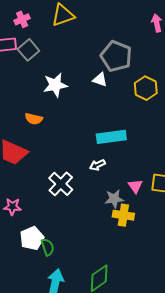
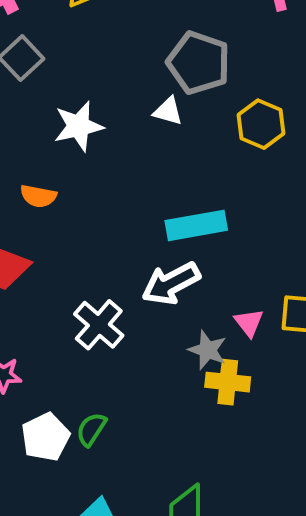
white arrow: (97, 165) -> (171, 283), size x1.8
gray star: (114, 199) -> (208, 350), turned 30
green semicircle: (48, 247) -> (91, 429), moved, turned -126

